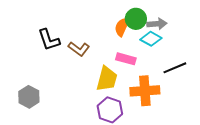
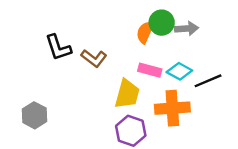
cyan diamond: (151, 39) -> (179, 71), moved

